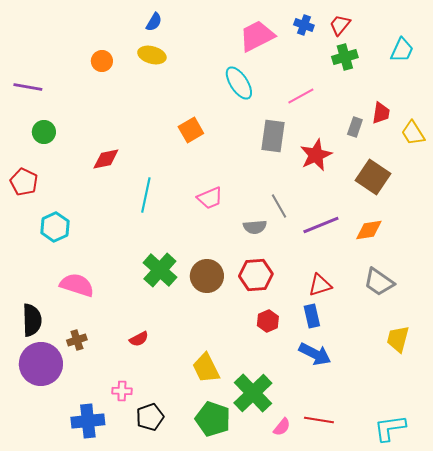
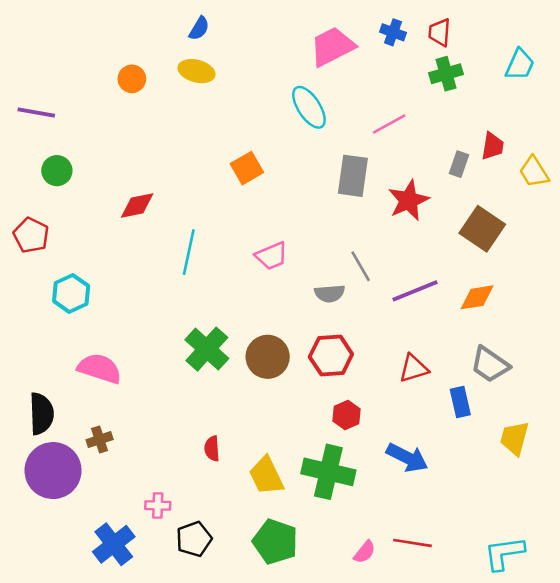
red trapezoid: (340, 25) -> (440, 32), turned -35
blue rectangle: (312, 316) -> (460, 402), moved
red semicircle: (139, 339) -> (212, 449), moved, turned 114
green cross: (253, 393) -> (328, 472), moved, turned -33
blue cross: (88, 421) -> (114, 544), turned -32

